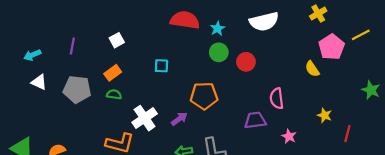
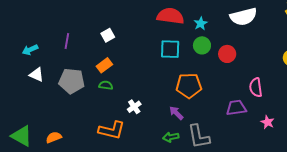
cyan square: (161, 66) -> (170, 49), moved, size x1.5
white cross: (145, 118) -> (134, 107), size x0.6
purple arrow: (179, 119) -> (176, 113), moved, turned -98

